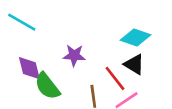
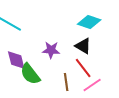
cyan diamond: (136, 37) -> (89, 22), moved
black triangle: (134, 64) -> (83, 46), moved

